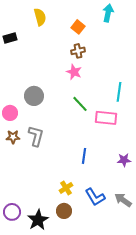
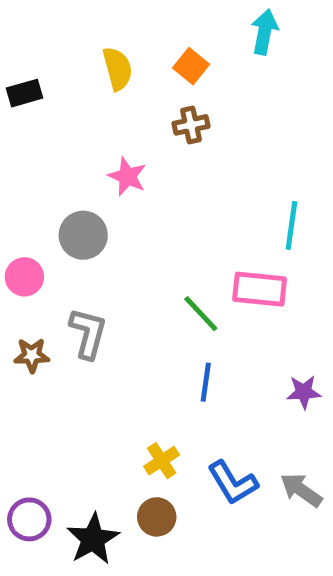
yellow semicircle: (40, 17) -> (118, 69), moved
pink star: (74, 72) -> (127, 176), moved
green line: (80, 104) -> (201, 314), moved
brown star: (13, 137) -> (32, 355), moved

